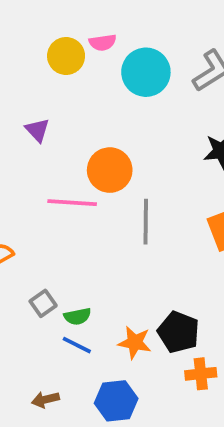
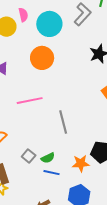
pink semicircle: (103, 43) -> (23, 15), turned -80
orange circle: (110, 170) -> (42, 58), moved
gray line: (146, 222) -> (63, 122), moved

